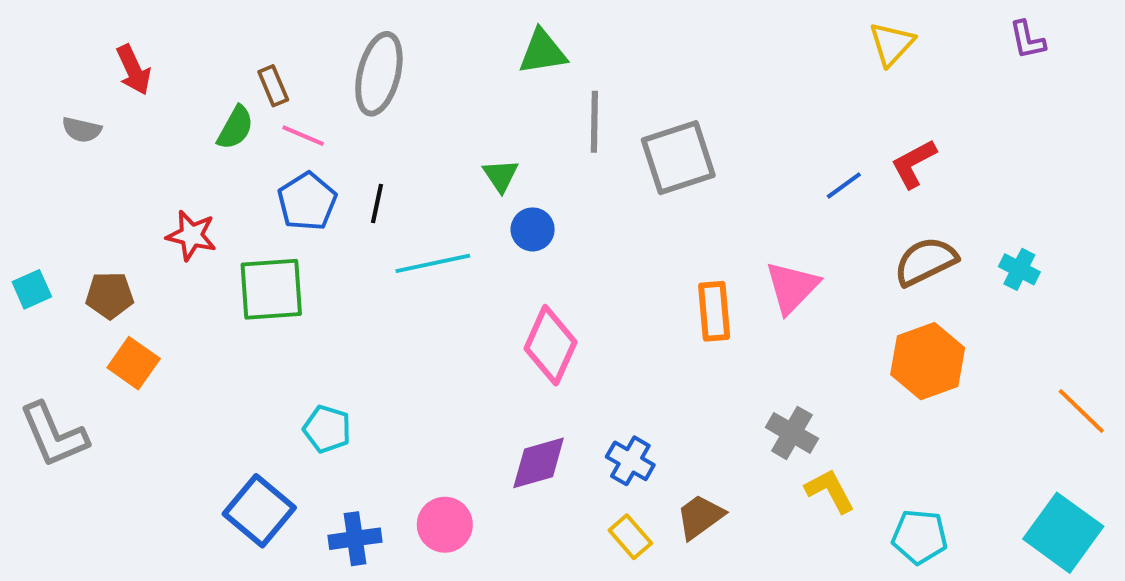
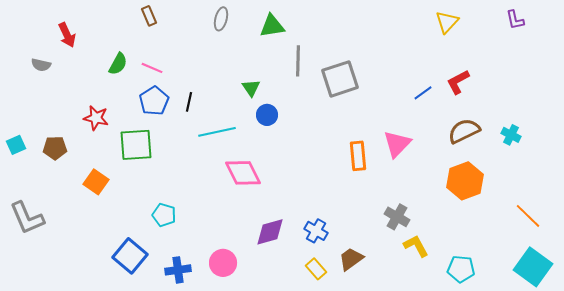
gray ellipse: (379, 74) -> (221, 19), moved, size x0.6
brown rectangle: (273, 86) -> (149, 16), moved
pink diamond: (551, 345) -> (243, 173), moved, turned -51
orange square: (134, 363) -> (96, 182), moved
orange line: (1081, 411) -> (528, 216), moved

